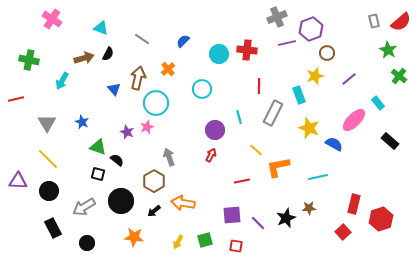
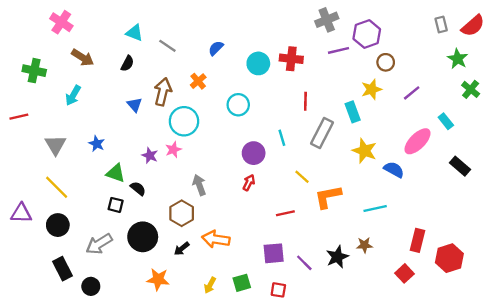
cyan triangle: (101, 28) -> (134, 33), moved
brown arrow: (84, 58) -> (83, 58), moved, turned 48
black circle: (87, 243) -> (91, 286), moved

